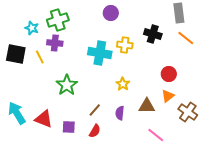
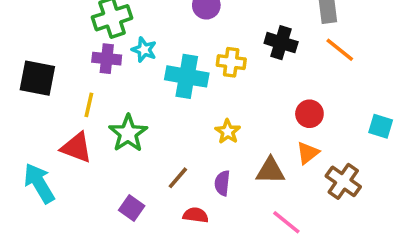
cyan star: (32, 28) -> (144, 50), moved
yellow line: (40, 57) -> (89, 105), moved, turned 40
red triangle: (44, 119) -> (76, 148), moved
purple square: (69, 127) -> (132, 208), turned 32
red semicircle: (95, 131) -> (196, 215), moved, turned -112

